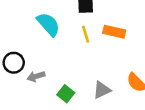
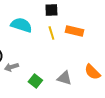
cyan semicircle: (48, 24) -> (21, 25), turned -30
gray triangle: (102, 90) -> (64, 78), turned 42

